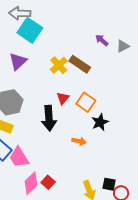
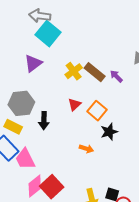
purple arrow: (102, 40) -> (116, 76), moved
black arrow: (49, 118) -> (44, 121), moved, size x0.7
red square: (48, 182) -> (52, 187), size x1.6

